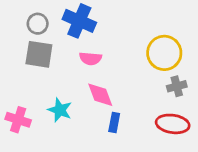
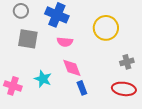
gray circle: (38, 24) -> (21, 11), moved
yellow circle: (164, 53) -> (106, 28), moved
blue rectangle: (114, 123) -> (82, 88), turned -32

